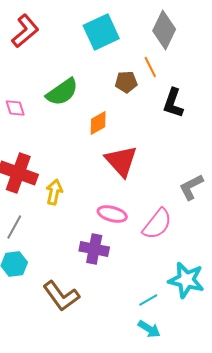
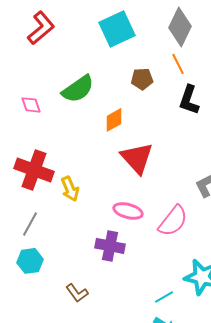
orange line: (150, 67) -> (178, 64), moved
yellow arrow: (54, 192) -> (70, 189), turned 145
brown L-shape: (61, 296) -> (77, 293), size x0.6

